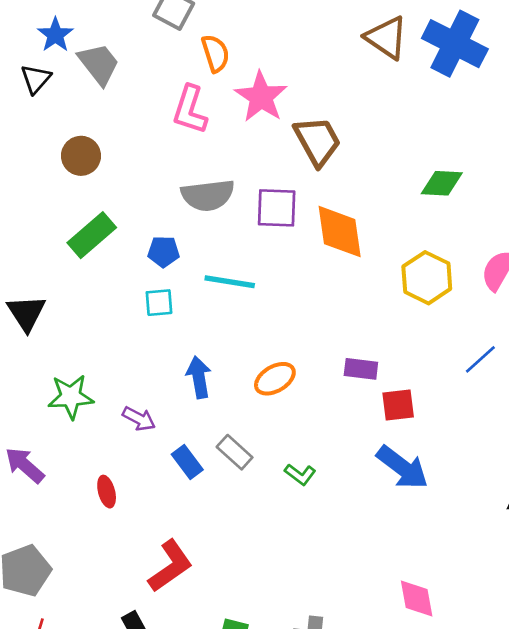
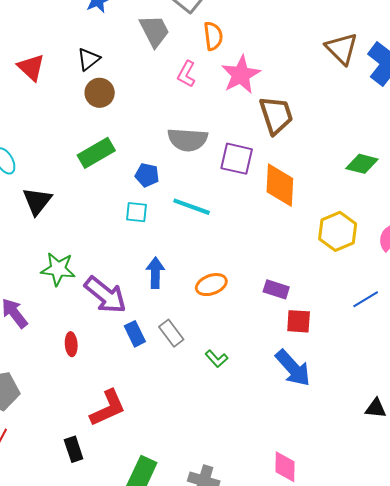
gray trapezoid: (99, 64) -> (154, 31), moved
black triangle: (36, 79) -> (89, 59), moved
pink L-shape: (190, 110) -> (186, 74), size x0.7
purple arrow: (139, 419) -> (105, 295), size x1.8

